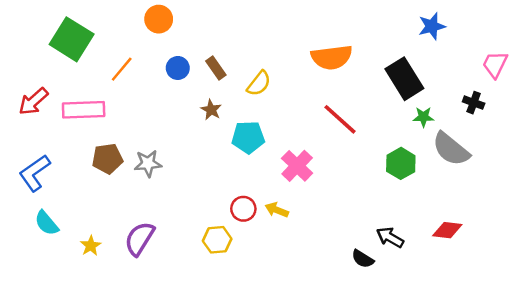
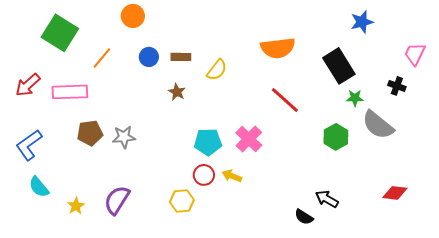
brown rectangle: (216, 68) -> (181, 57), turned -54
cyan pentagon: (248, 137) -> (208, 142), moved
red diamond: (447, 230) -> (395, 193), moved

